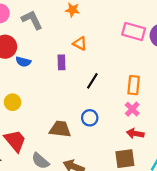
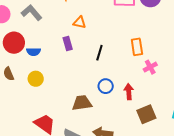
yellow circle: (13, 102) -> (36, 79), moved
pink cross: (132, 109) -> (150, 67), moved, turned 32
red arrow: (135, 133) -> (129, 92), moved, turned 91

